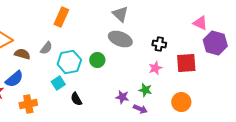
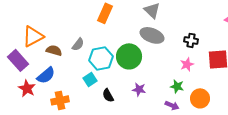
orange rectangle: (61, 17) -> (105, 13), moved
green circle: (97, 60) -> (129, 56), size x1.6
purple star: (122, 97) -> (139, 89), moved
orange circle: (181, 102) -> (200, 98), moved

